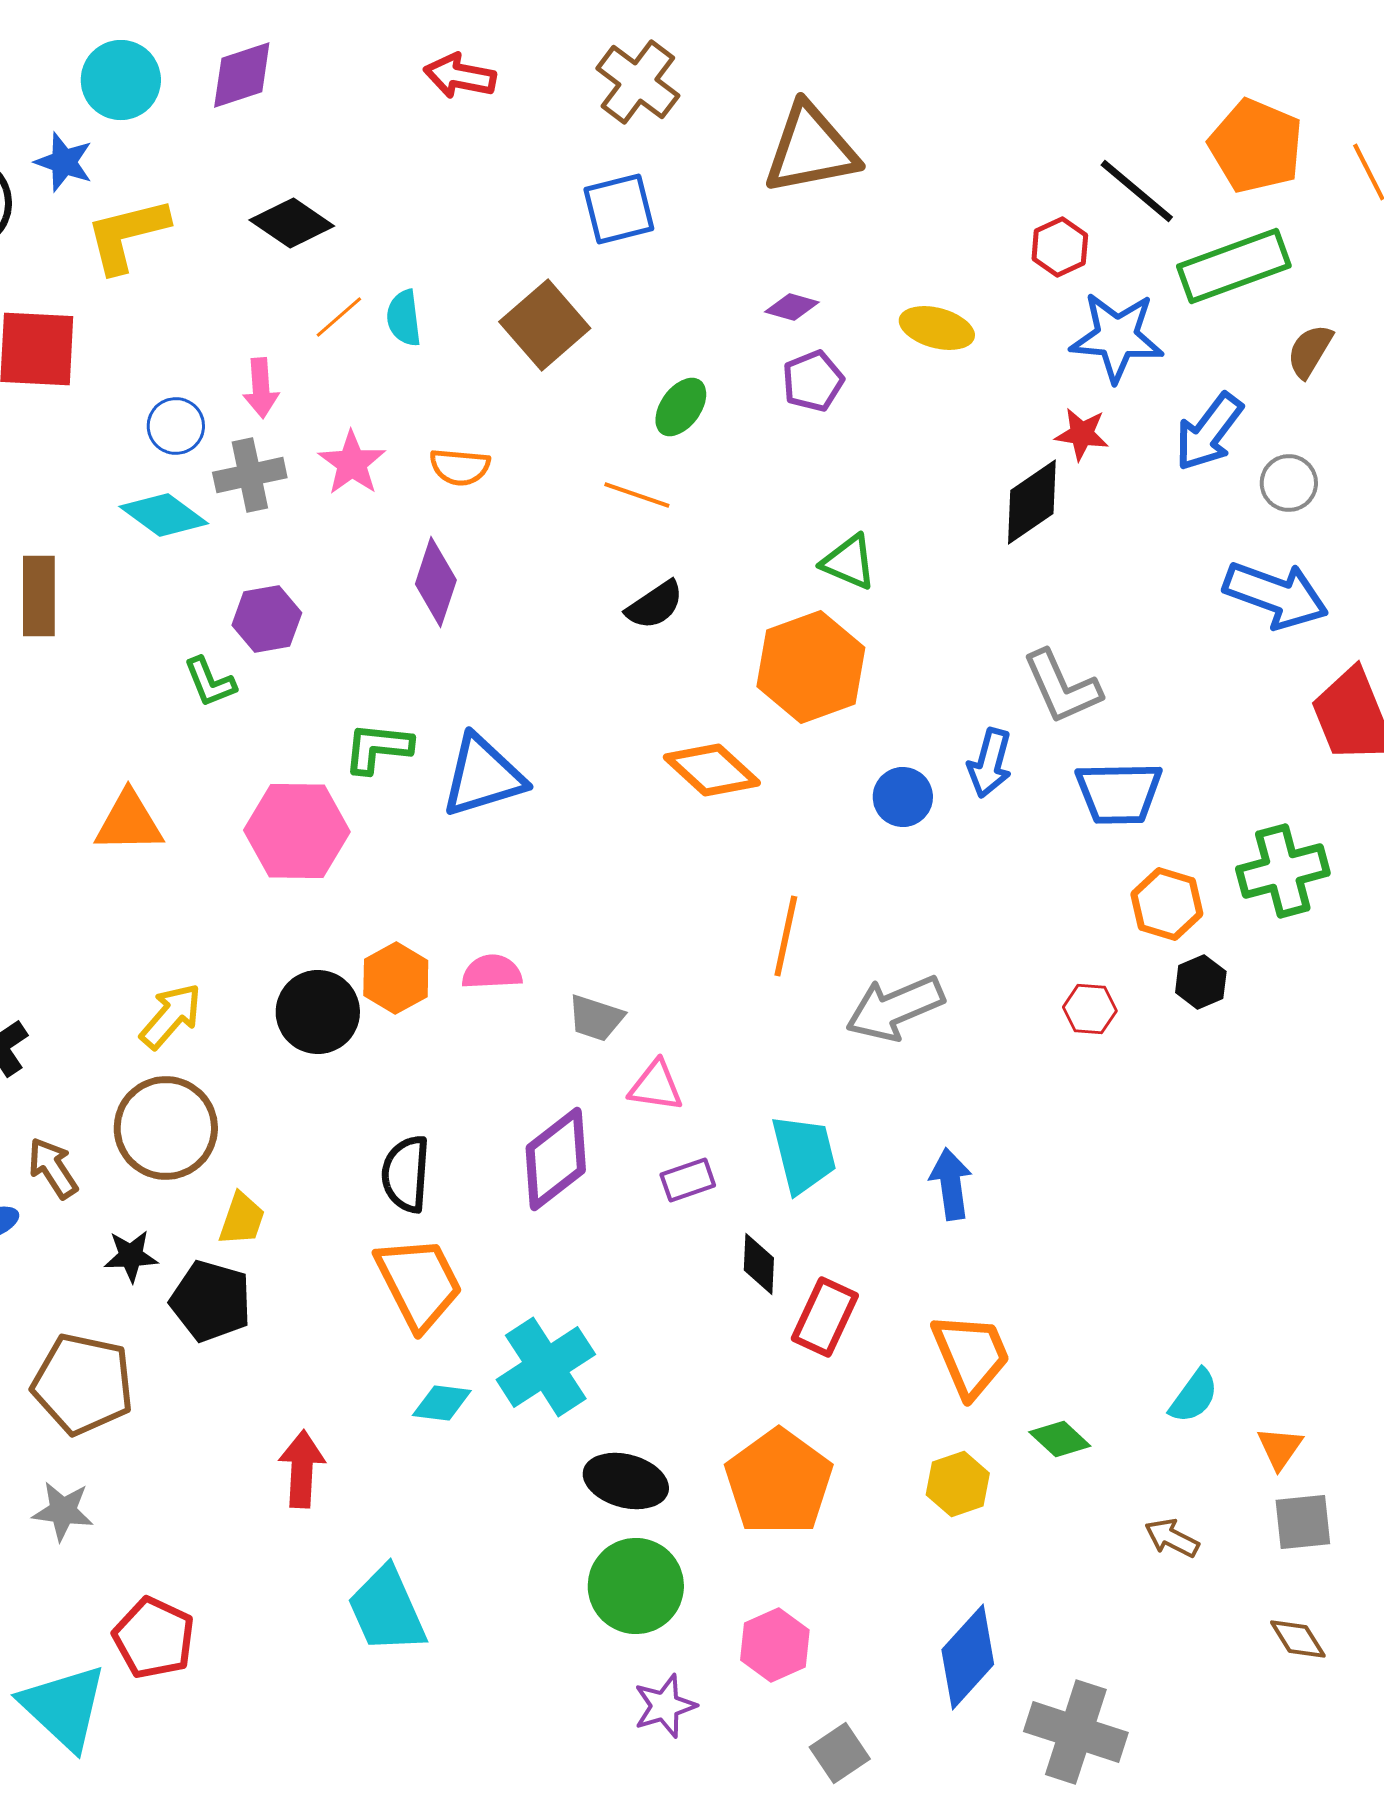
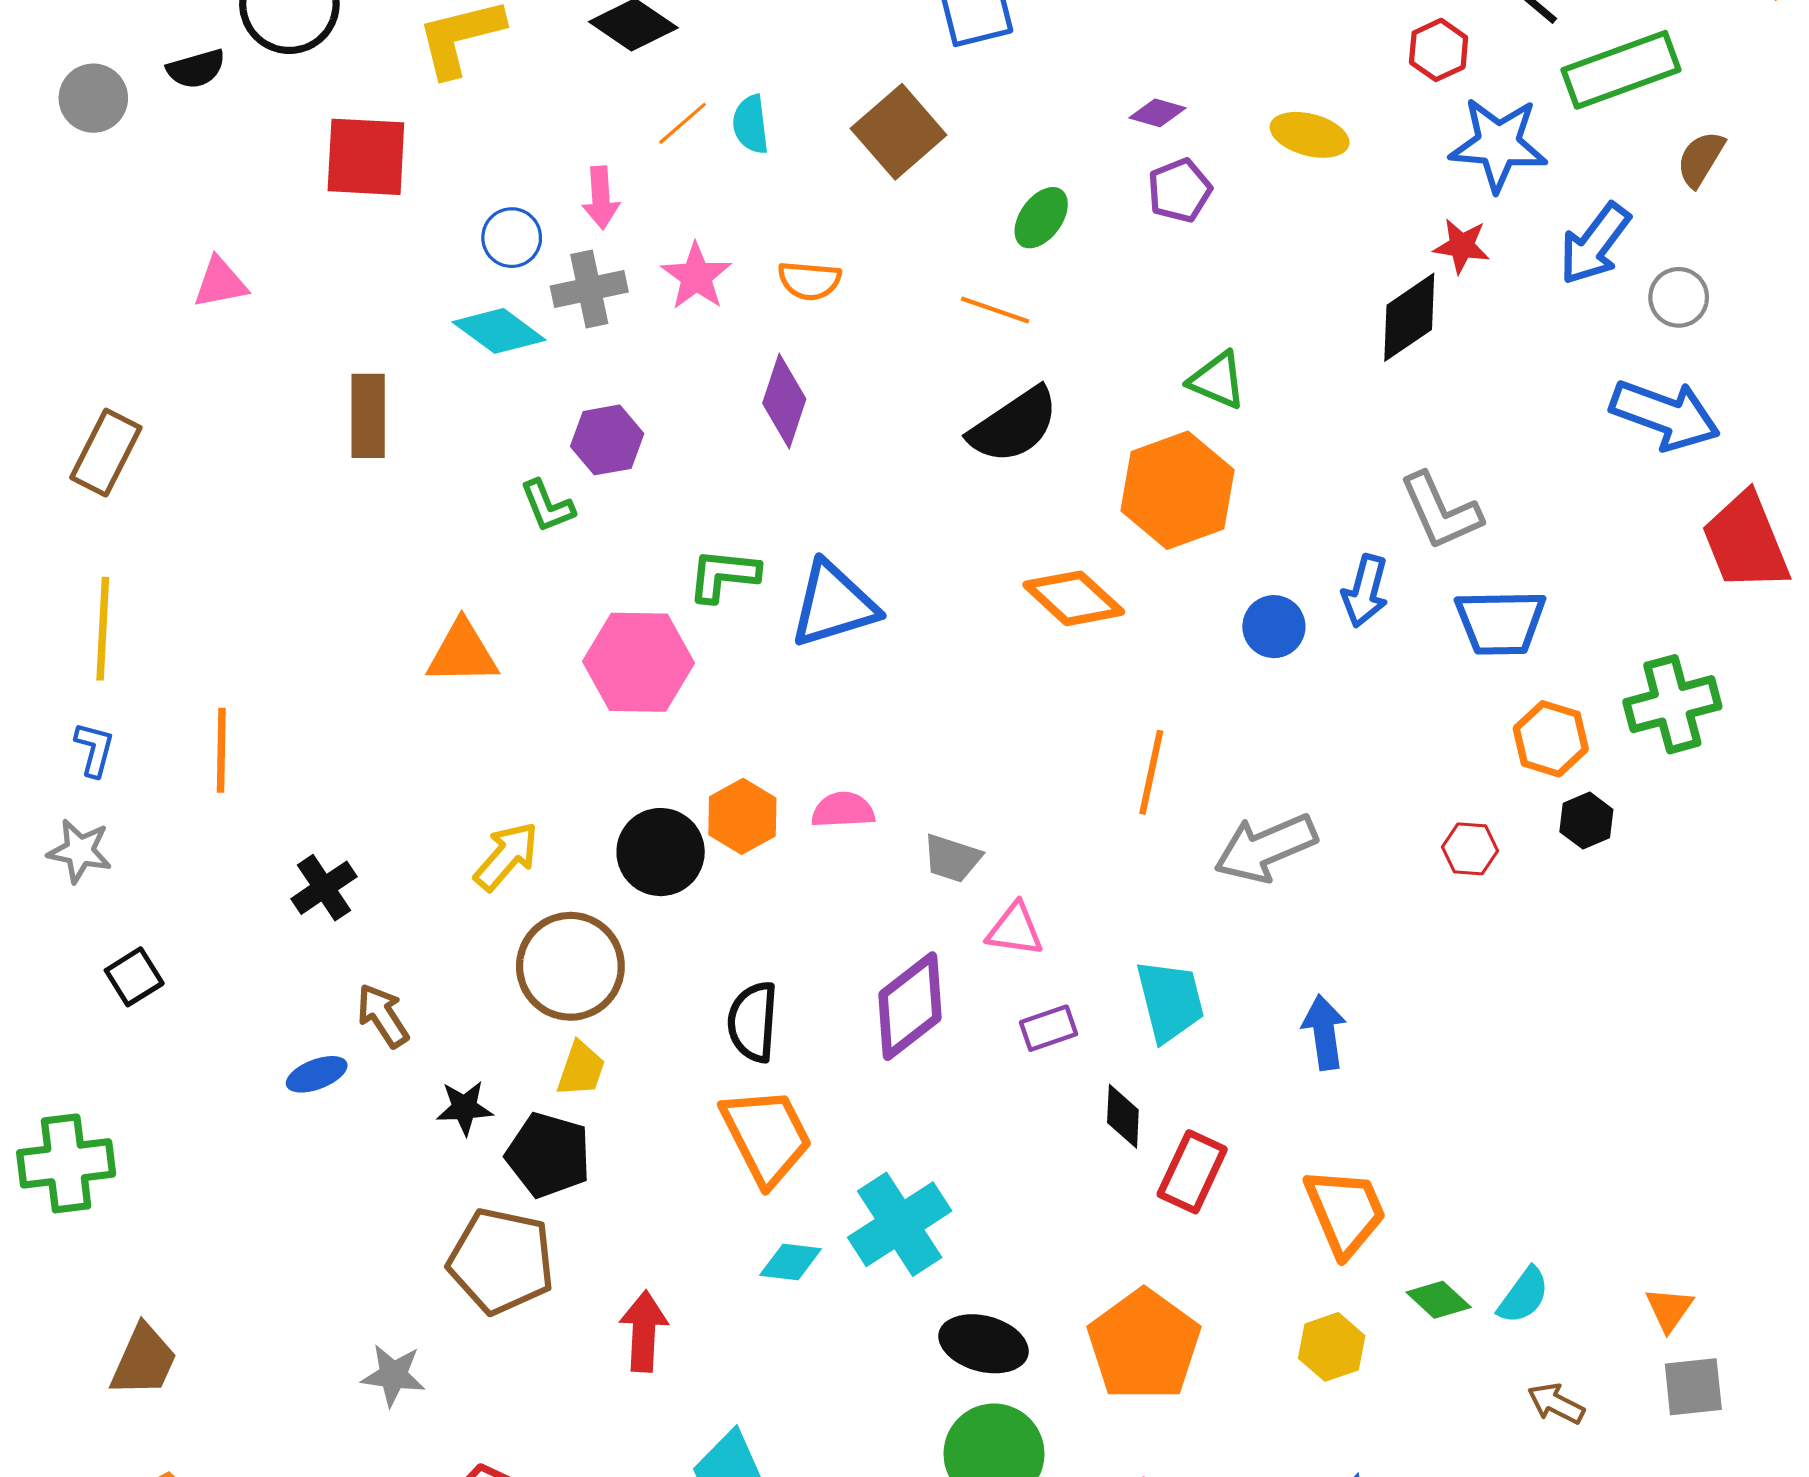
black semicircle: (655, 605) -> (1014, 425), size x1.5
brown circle: (166, 1128) -> (570, 966), moved
brown pentagon: (83, 1384) -> (501, 1261), moved
cyan semicircle: (1194, 1396) -> (1523, 1296), moved

